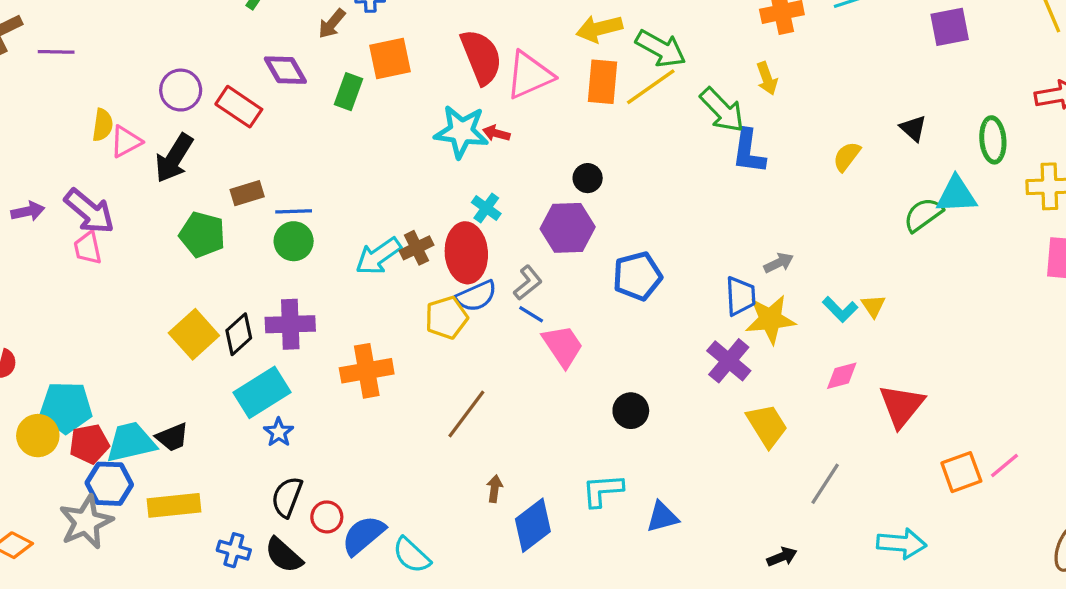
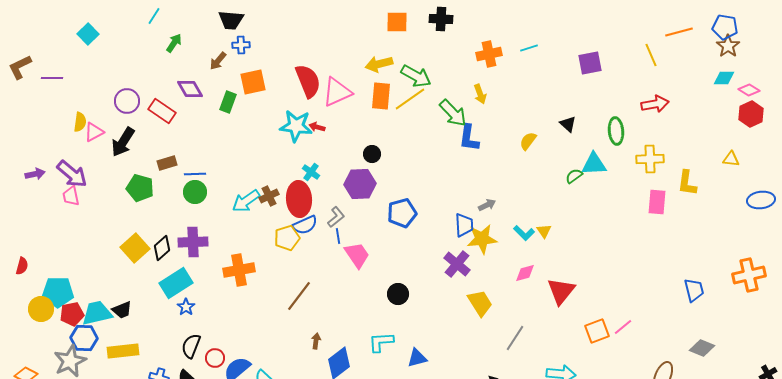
green semicircle: (923, 215) -> (574, 176), size x0.7
blue line: (531, 314) -> (338, 236), turned 49

